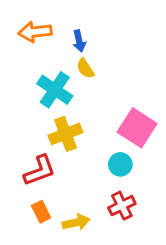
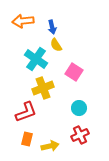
pink square: (137, 128) -> (74, 72), moved, size x0.7
orange rectangle: (41, 212) -> (27, 139), turned 40

